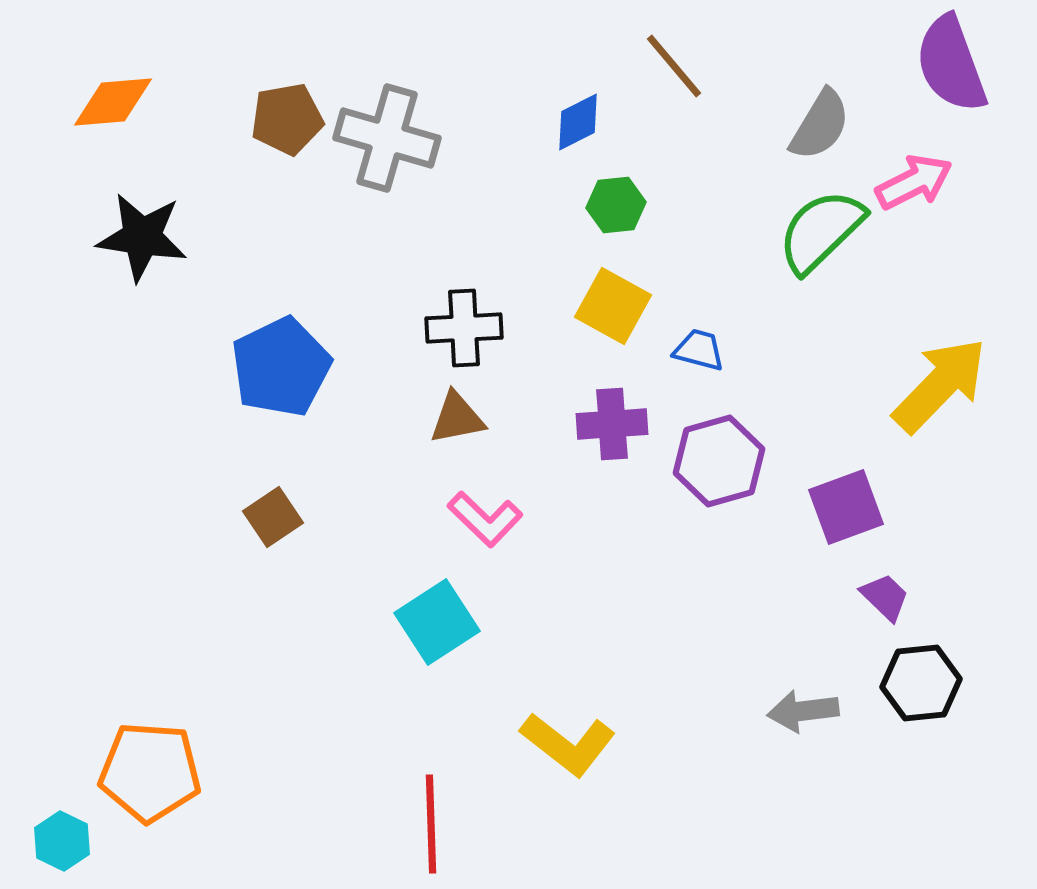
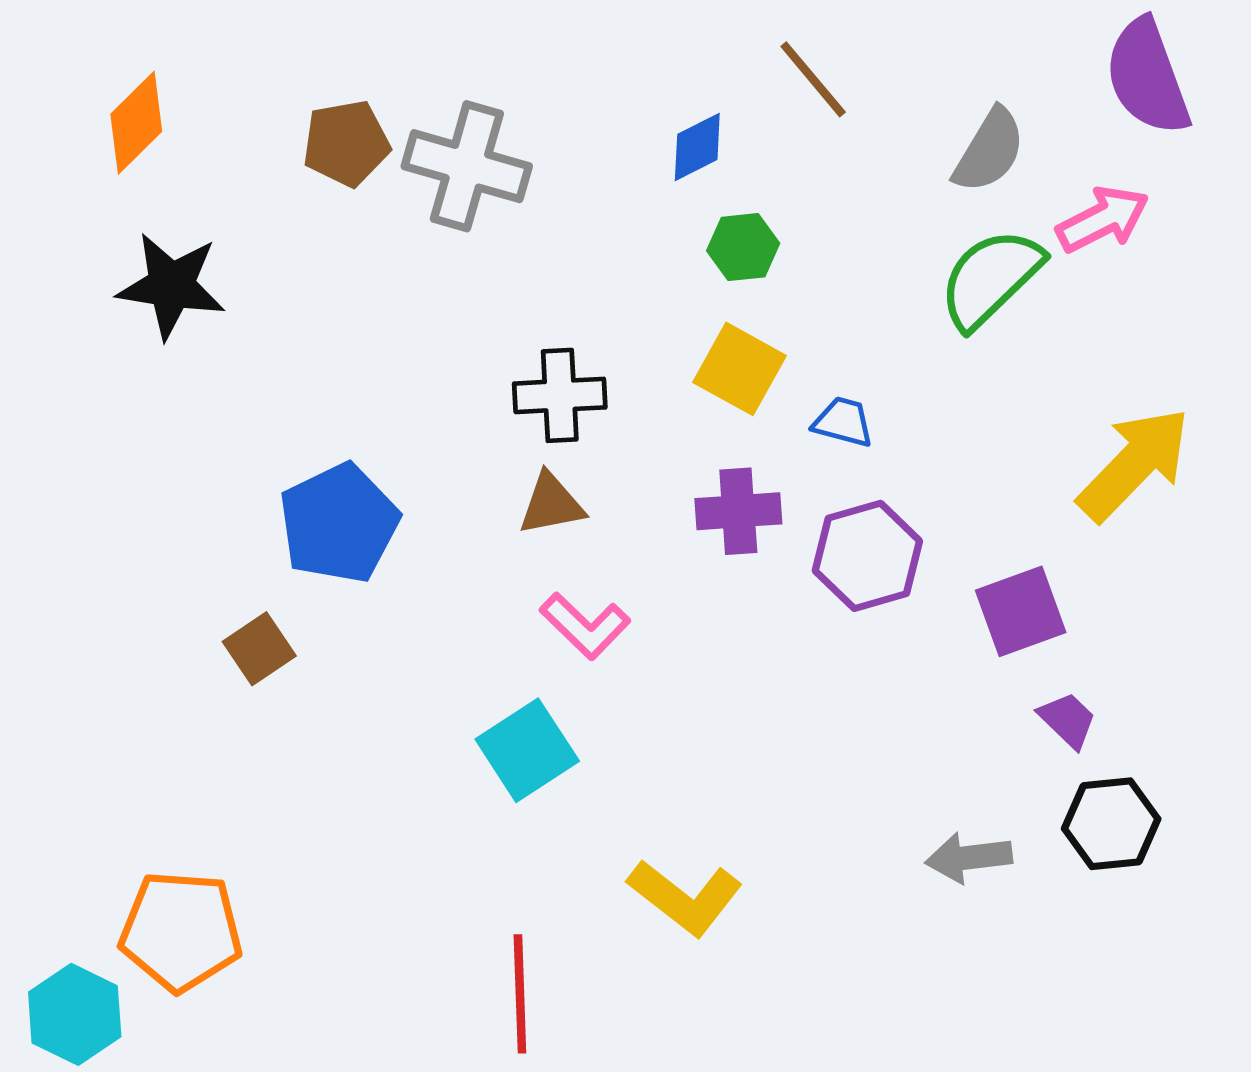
orange diamond: (113, 102) -> (136, 123), turned -40
blue pentagon: (281, 367) -> (339, 523), moved
brown square: (273, 517) -> (259, 649), moved
cyan hexagon: (62, 841) -> (75, 1014), size x1.4

